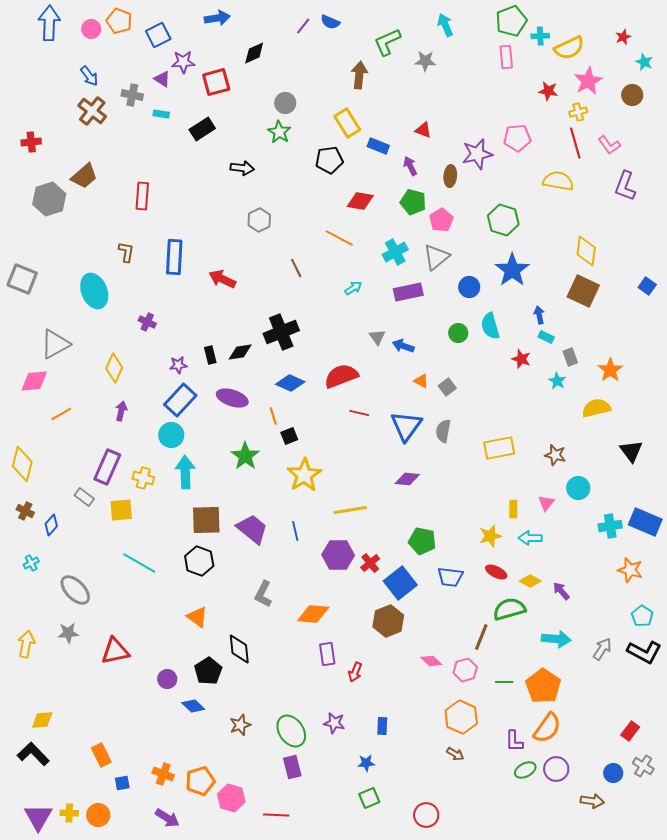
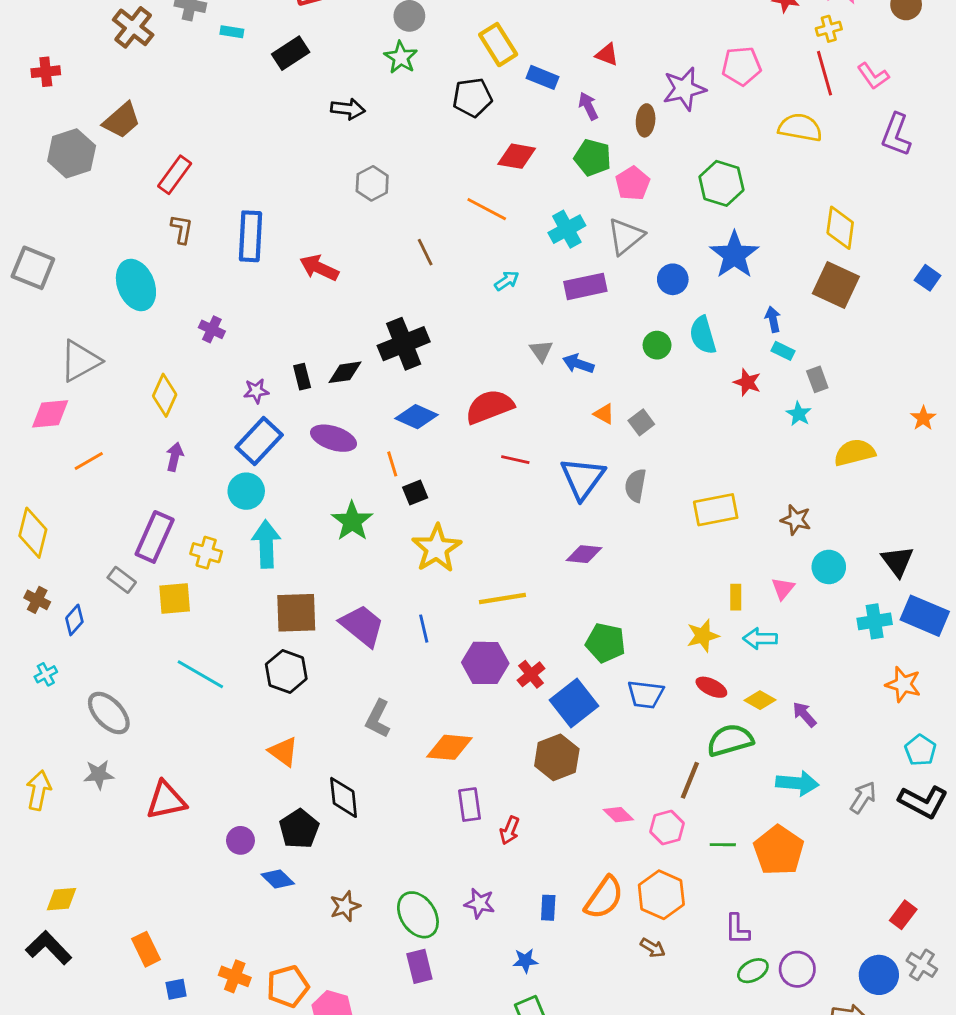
red rectangle: (142, 196) -> (175, 175), moved, turned 32
orange star: (610, 370) -> (923, 418), moved, size x0.7
black triangle: (631, 451) -> (897, 561), moved
orange semicircle: (547, 728) -> (604, 898), moved
blue circle: (613, 773) -> (879, 975), size x1.4

